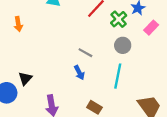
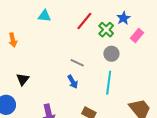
black triangle: (25, 78) -> (23, 79), moved

